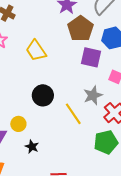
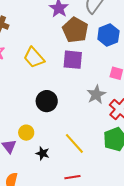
purple square: (91, 57) -> (73, 60), moved
yellow line: (73, 114) -> (74, 143), moved

